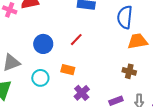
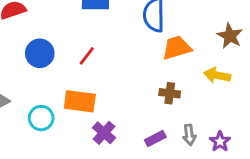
blue circle: (43, 44) -> (40, 53), moved
orange rectangle: (68, 70) -> (80, 101), size x1.5

